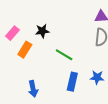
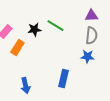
green line: (64, 55) -> (55, 26), moved
blue star: (97, 77) -> (87, 57), moved

